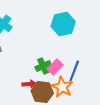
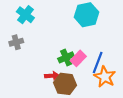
orange star: (62, 87) -> (105, 77), moved

